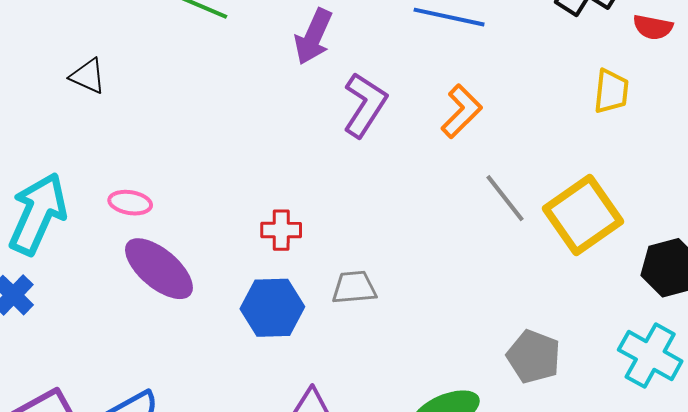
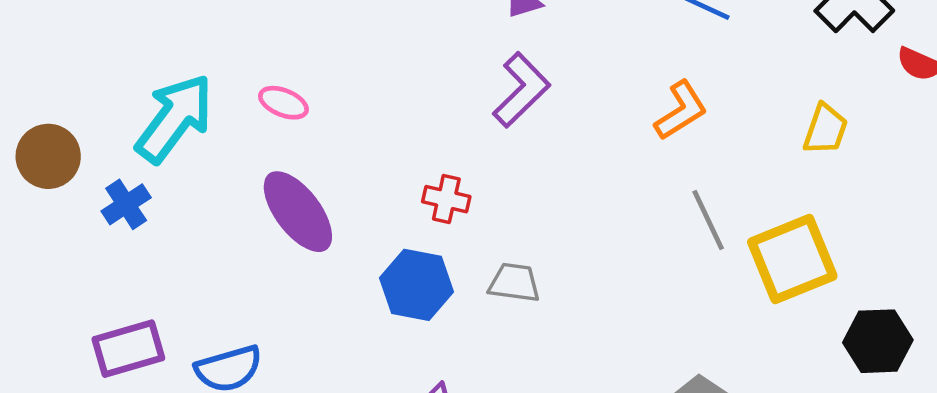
yellow trapezoid: (611, 91) -> (825, 129), moved
purple L-shape: (365, 105) -> (521, 90), moved
pink ellipse: (130, 203) -> (283, 103), moved

